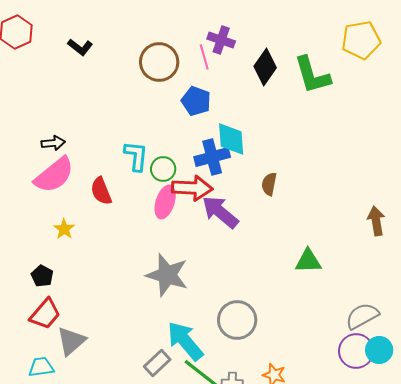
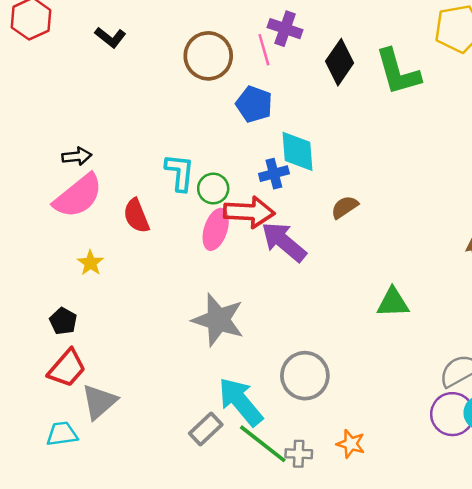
blue cross: (212, 157) -> (274, 174), size x0.7
brown semicircle: (269, 184) -> (345, 207), turned 45

